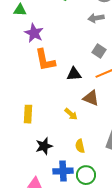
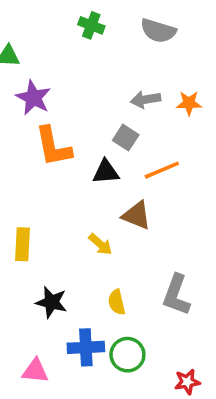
gray arrow: (96, 18) -> (146, 100), moved
gray square: (99, 51) -> (126, 138), moved
black star: (44, 146) -> (51, 302), turned 30

